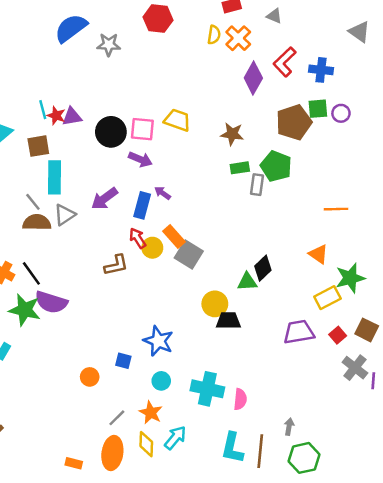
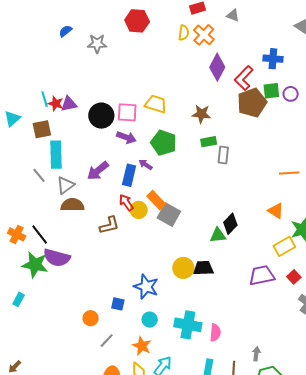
blue semicircle: (71, 28) -> (65, 31), size x0.5
red L-shape: (285, 62) -> (244, 78), moved
green pentagon: (276, 166) -> (164, 143), moved
brown semicircle: (37, 222) -> (72, 205), moved
yellow circle: (215, 304) -> (183, 268), moved
gray line: (117, 418) -> (107, 341), moved

